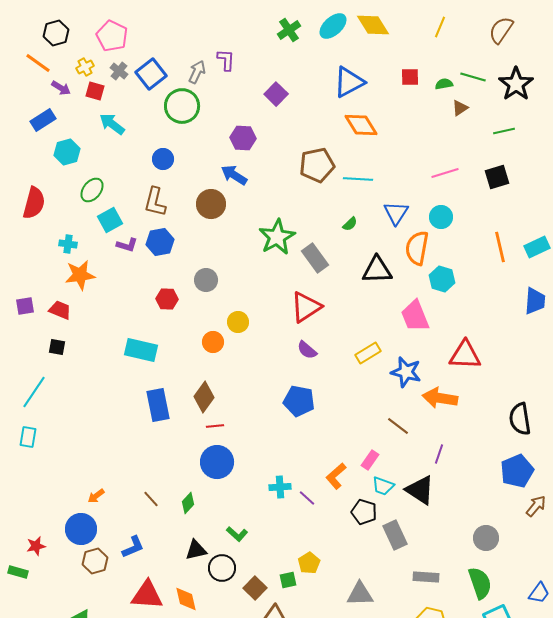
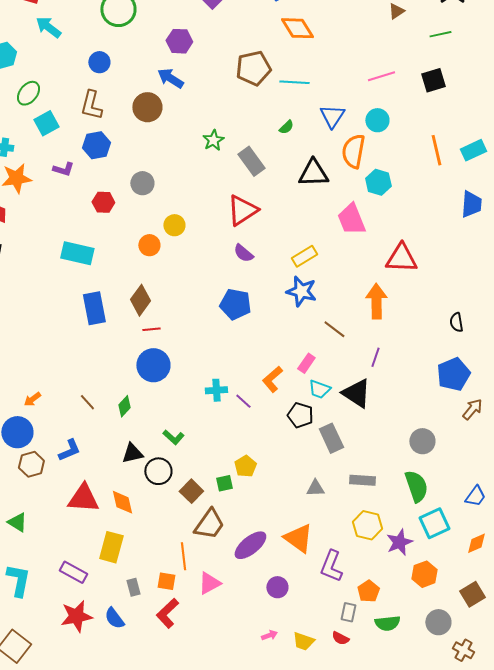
green star: (277, 237) -> (213, 140), size x0.6
purple L-shape: (127, 245) -> (63, 169), moved
blue star: (406, 372) -> (301, 291), moved
orange arrow: (440, 398) -> (376, 301), turned 80
black semicircle: (520, 419) -> (456, 322), size x0.6
gray triangle: (360, 594) -> (315, 488), moved, size x0.7

